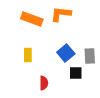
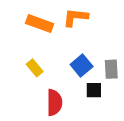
yellow rectangle: (28, 55) -> (35, 68), turned -40
red semicircle: (44, 83) -> (54, 103), size x1.5

